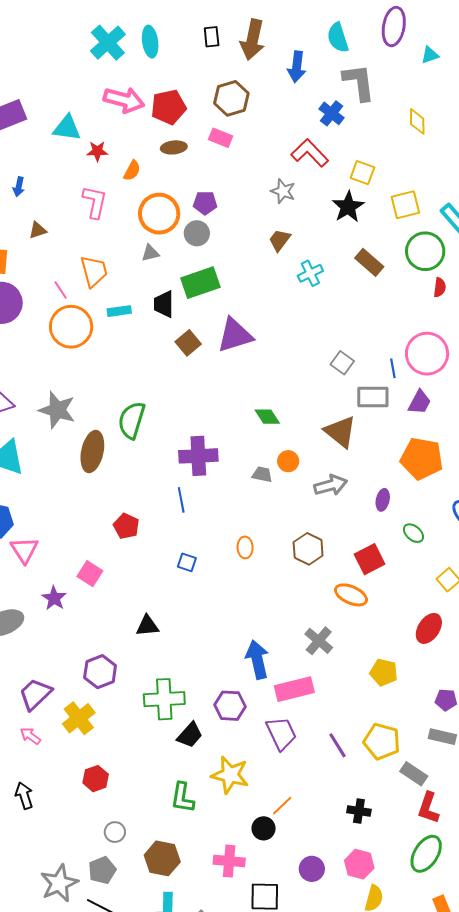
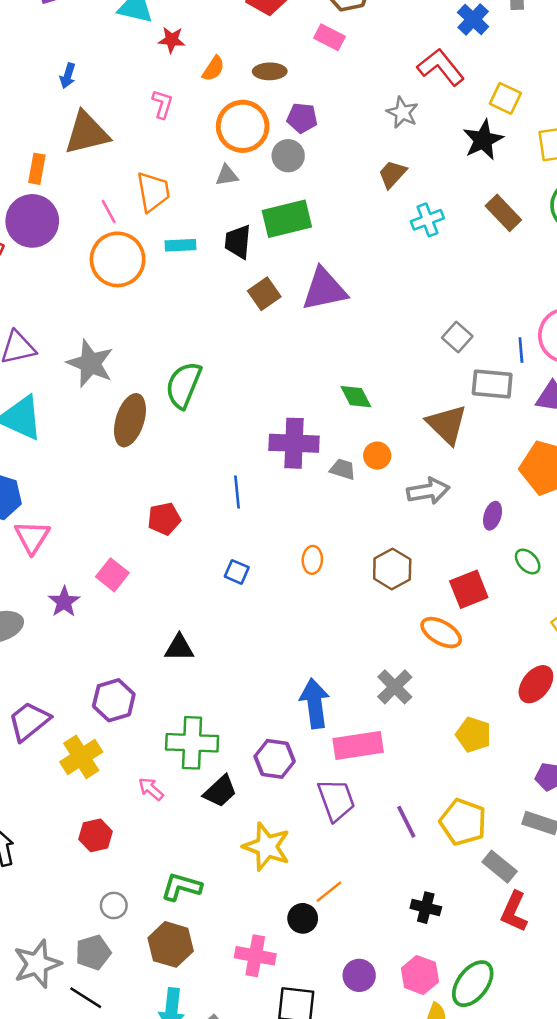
brown ellipse: (174, 147) -> (270, 71), moved
pink L-shape: (95, 202) -> (162, 104), size x0.7
brown triangle: (38, 230) -> (87, 133), size x2.0
purple cross: (198, 456) -> (294, 443), moved
red pentagon: (126, 526) -> (164, 519), turned 30
pink arrow: (30, 736) -> (151, 789), moved
green L-shape: (182, 798) -> (181, 887), moved, turned 92
green ellipse: (426, 854) -> (473, 984), moved

